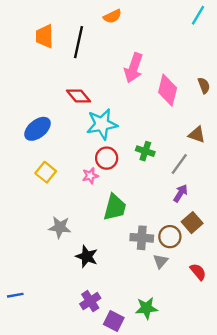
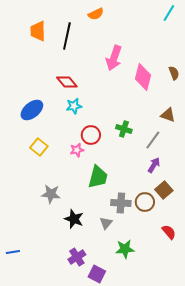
cyan star: (102, 124) -> (74, 106), moved, size x0.6
gray triangle: (161, 261) -> (106, 223), moved
green star: (146, 308) -> (125, 249), moved

